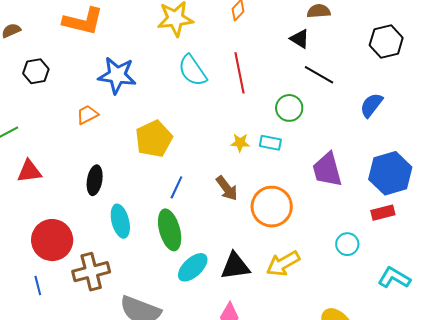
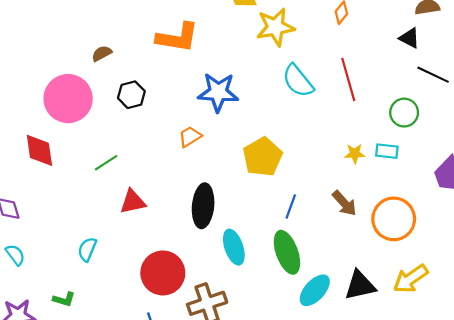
black ellipse: (95, 180) -> (203, 206), size x1.4

